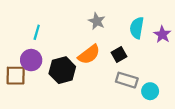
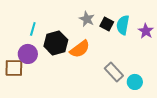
black square: (119, 54) -> (107, 24), moved, turned -32
black hexagon: (62, 70) -> (56, 43), moved
gray rectangle: (127, 80) -> (114, 72), turned 30

